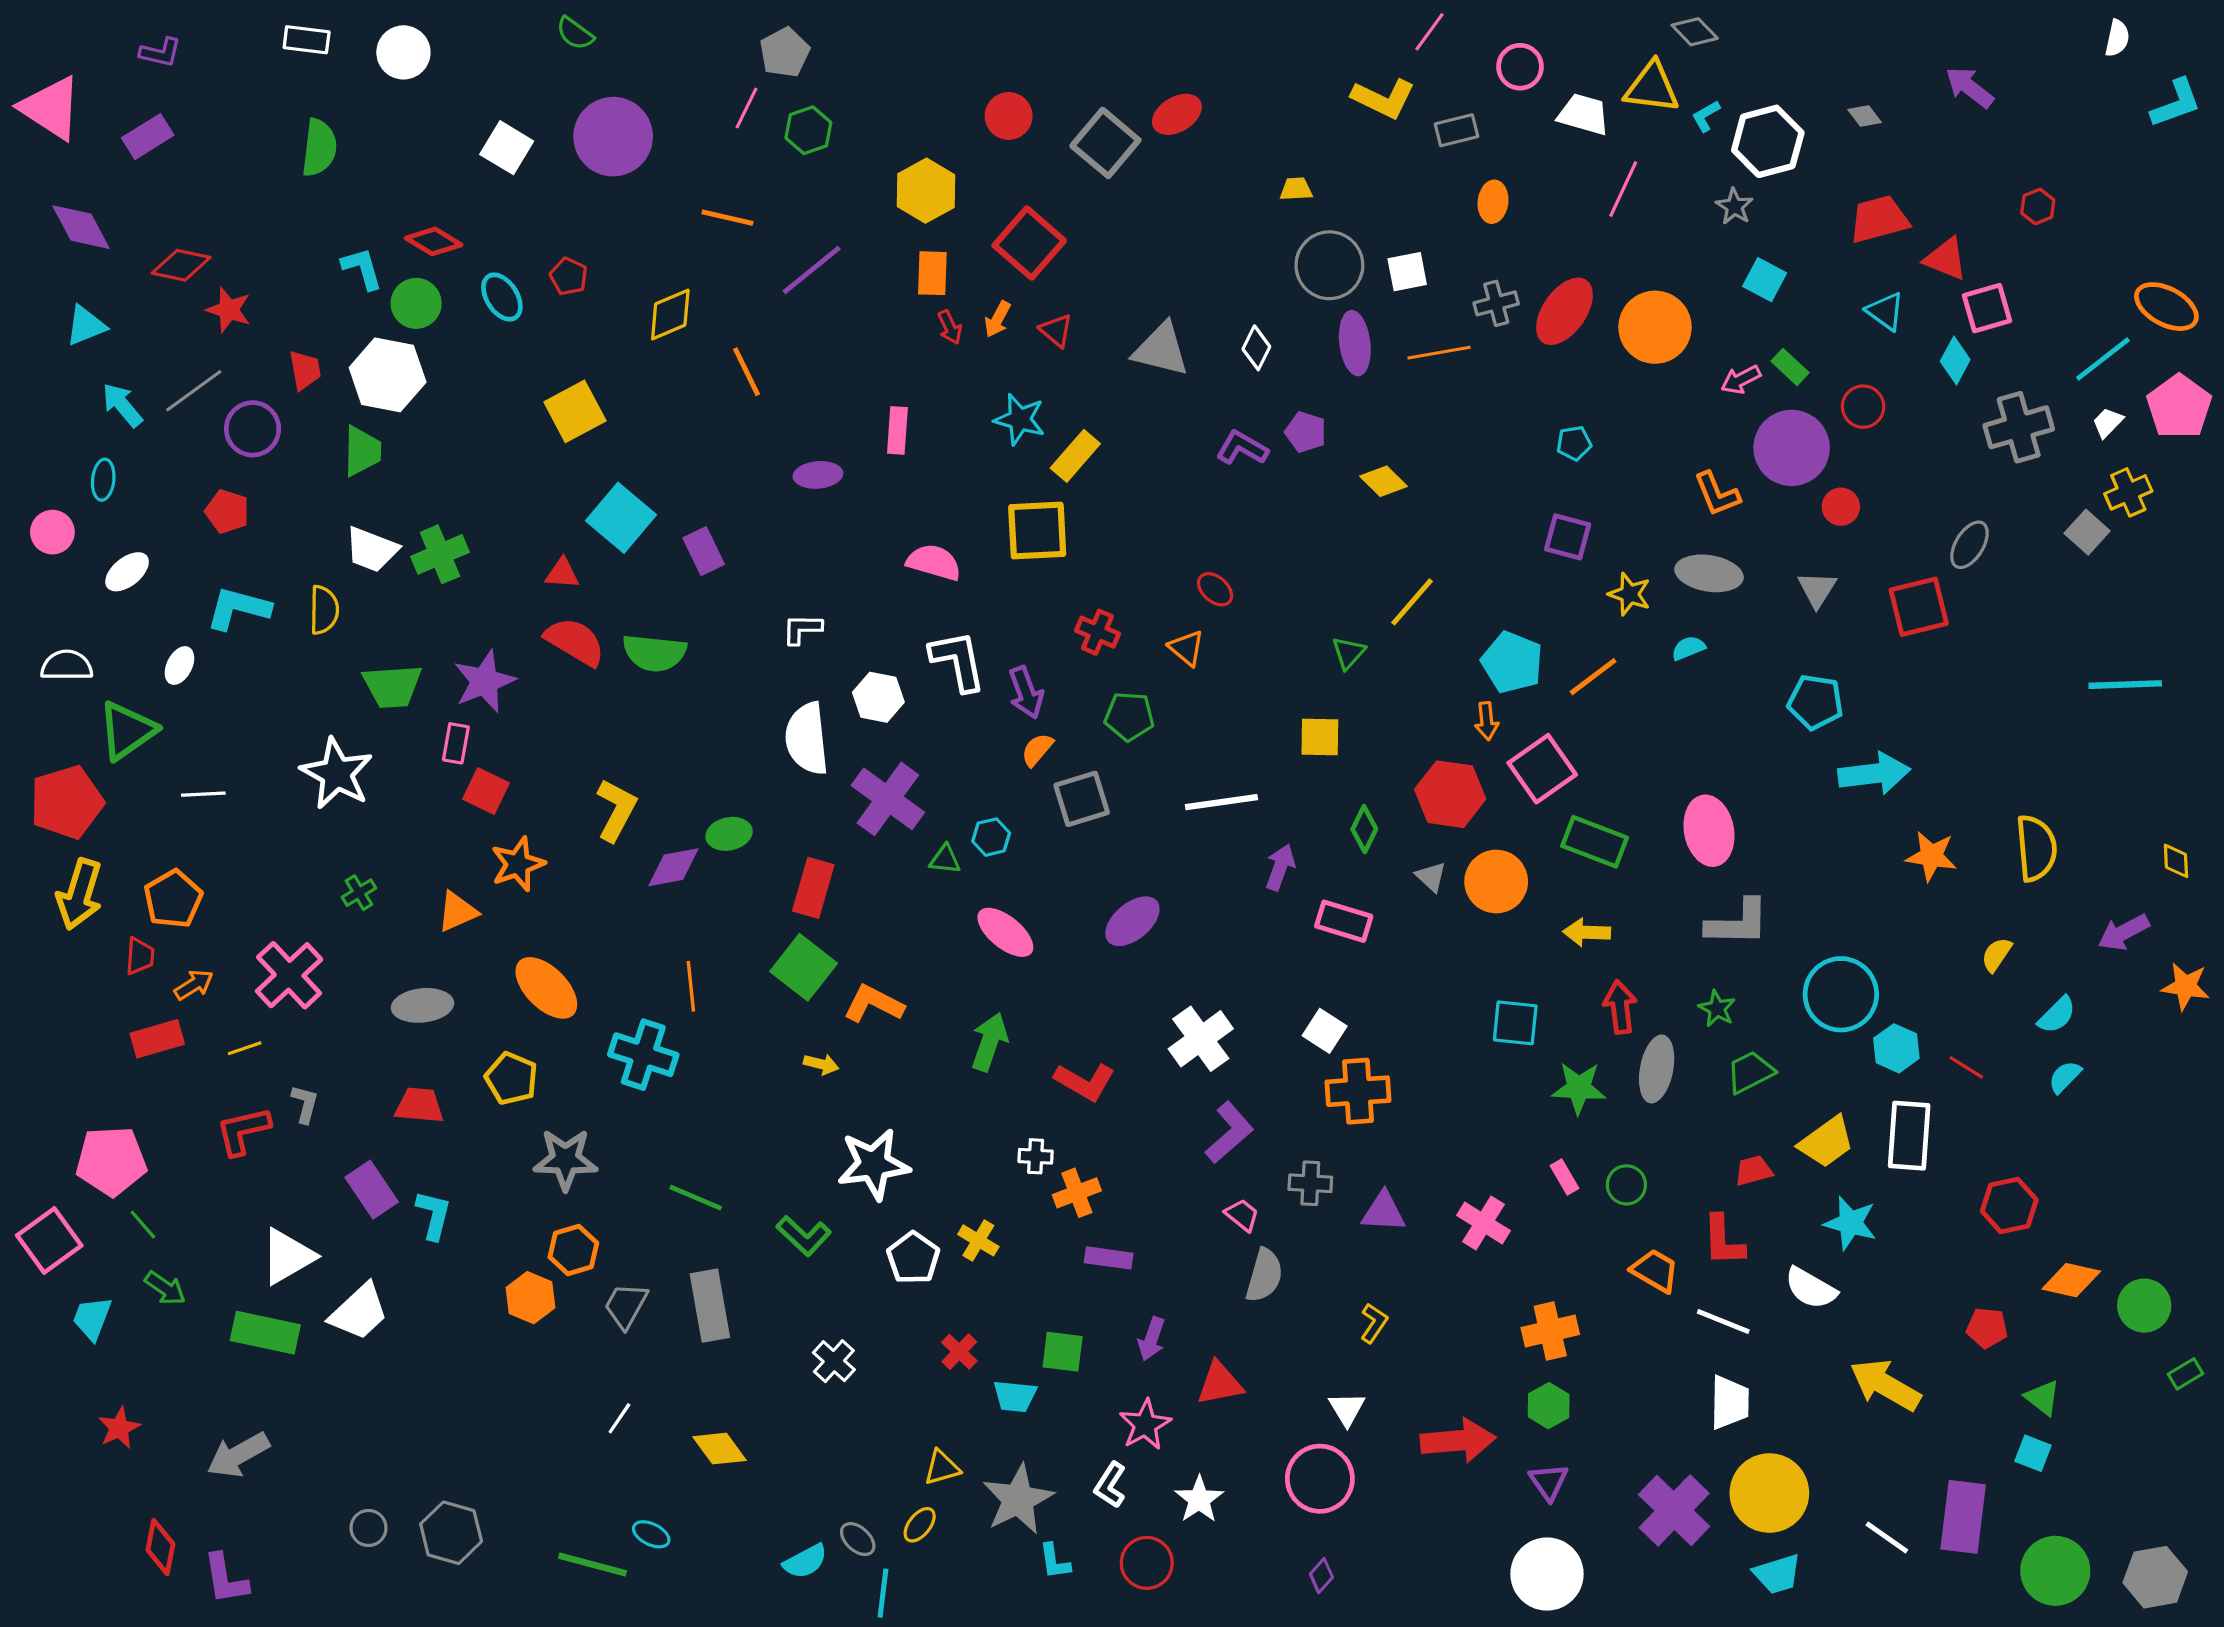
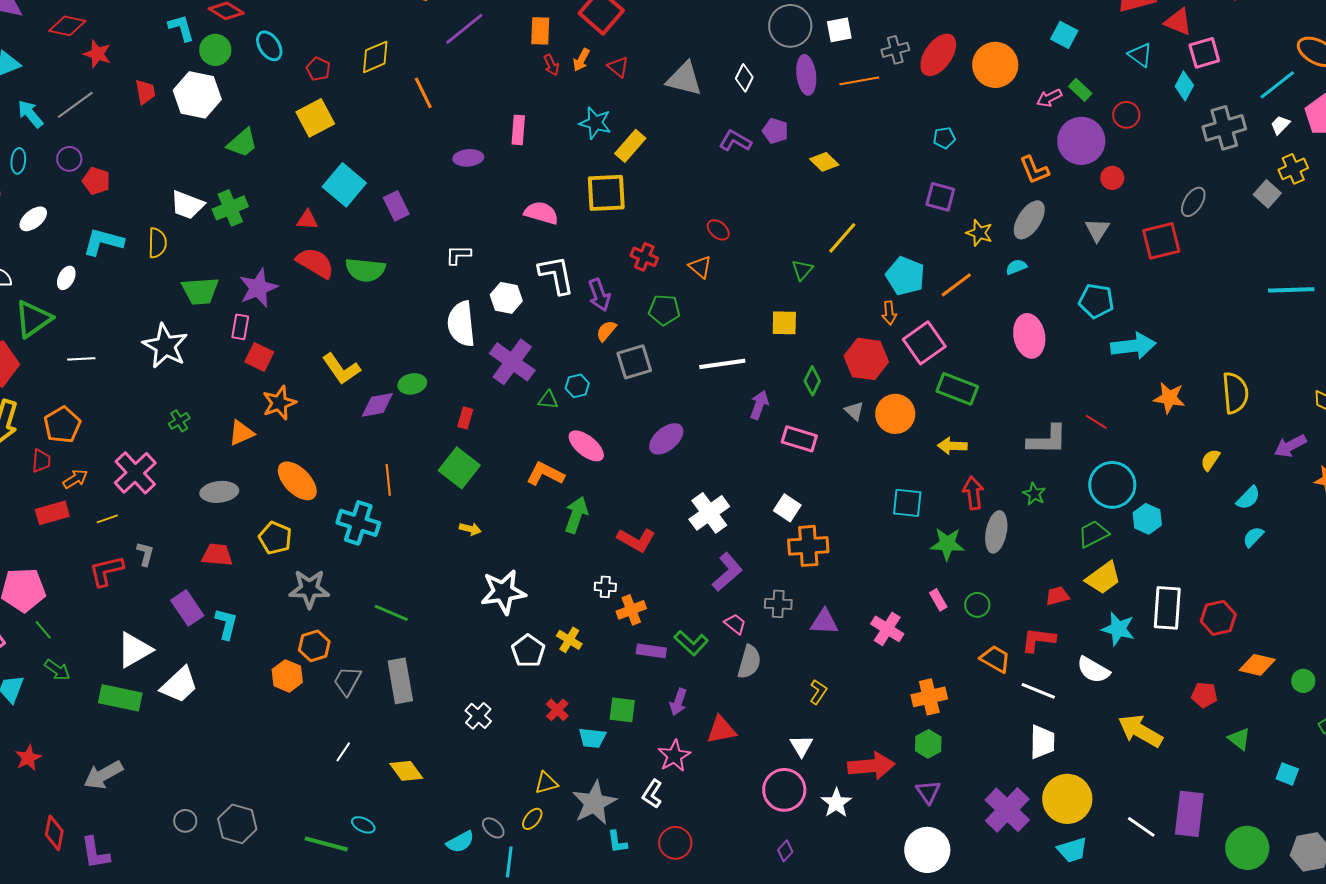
red pentagon: (569, 276) -> (318, 69), moved
purple circle: (253, 429) -> (69, 159), moved, size x0.7
green trapezoid: (362, 451) -> (242, 143), moved, turned 48
gray ellipse: (1709, 573) -> (1029, 220), turned -66
yellow L-shape: (616, 810) -> (341, 369), turned 117
pink ellipse: (1709, 831) -> (1029, 336), moved
red rectangle: (813, 888) -> (465, 418), size x0.6
orange L-shape: (874, 1004) -> (545, 474), moved
red line: (1966, 1067) -> (1096, 422), moved
green trapezoid: (1750, 1072) -> (1093, 534), moved
white rectangle: (1909, 1136) -> (1167, 608), moved
green L-shape: (804, 1236) -> (691, 643), moved
red L-shape: (1723, 1240) -> (1038, 640), turned 99
green circle: (2144, 1306) -> (1303, 681), size x0.7
cyan square: (2033, 1453) -> (1287, 774), moved
white star: (1199, 1499) -> (836, 803), moved

